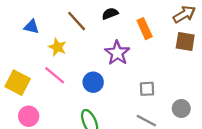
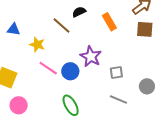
brown line: (77, 21) -> (62, 26), moved
purple star: (117, 53) -> (91, 56), moved
pink line: (55, 75) -> (48, 68), moved

